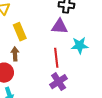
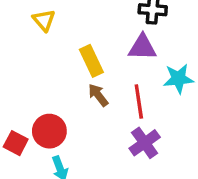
yellow rectangle: (20, 32) -> (91, 61), moved
brown arrow: (15, 54) -> (98, 95), moved, turned -32

